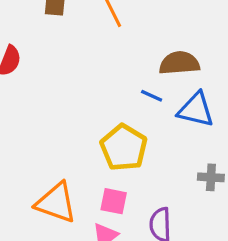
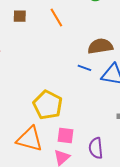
yellow pentagon: (124, 148) -> (48, 105), moved

